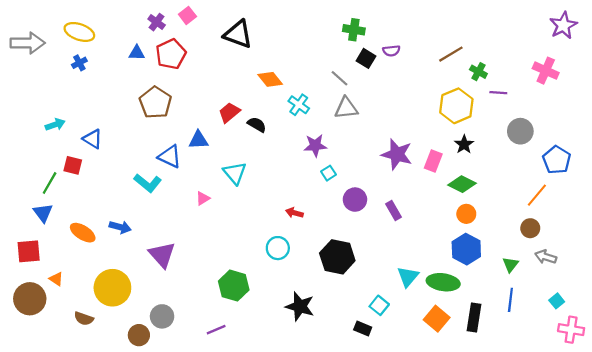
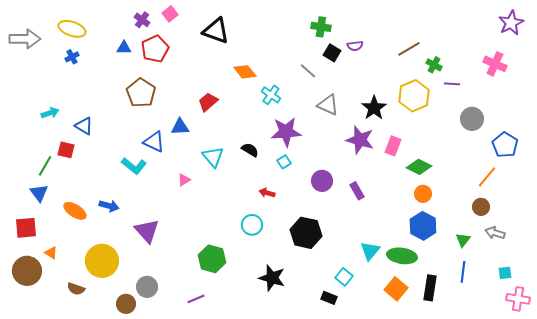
gray triangle: (346, 108) -> (328, 105), moved, turned 30
black semicircle: (257, 125) -> (250, 150), moved
black star: (464, 144) -> (374, 108), moved, size x1.4
purple star: (315, 146) -> (286, 132), size x1.4
cyan square: (329, 173) -> (284, 162), moved
cyan square: (557, 301) -> (505, 273), turned 32

